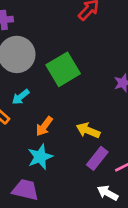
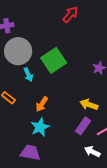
cyan arrow: (21, 97) -> (28, 75), moved, turned -72
yellow arrow: (88, 130) -> (89, 105), moved

